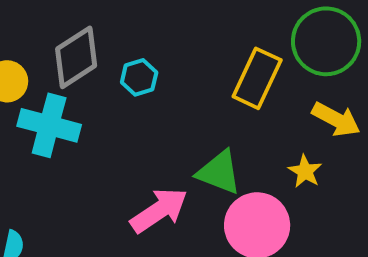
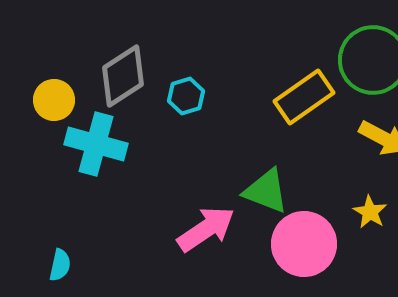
yellow rectangle: (257, 78) -> (304, 97), turned 30
yellow star: (305, 171) -> (370, 212), moved

